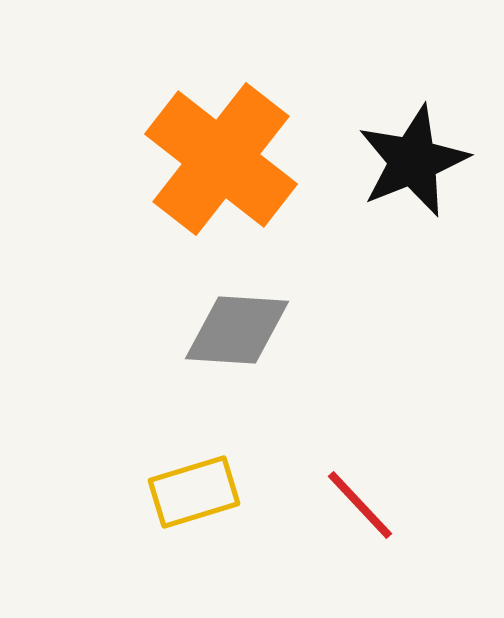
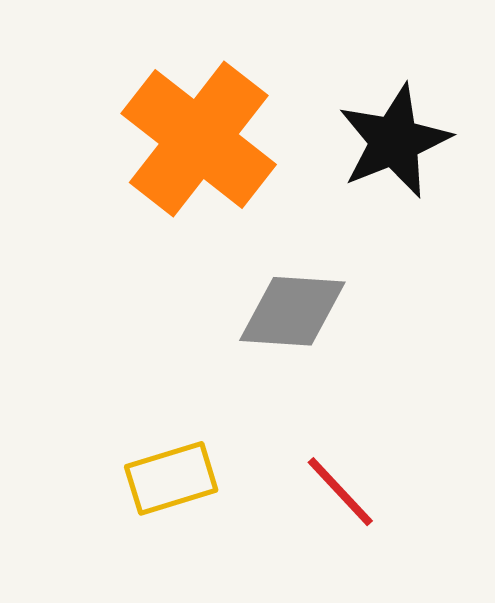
gray diamond: (237, 330) -> (292, 311), moved

